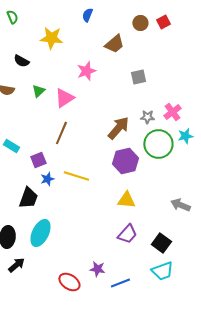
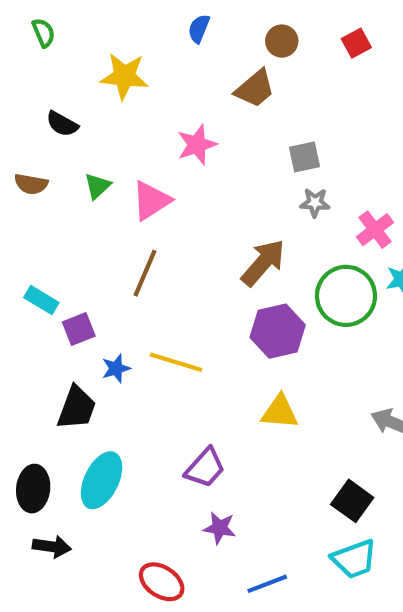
brown circle: (140, 23) -> (282, 41), moved
gray star: (147, 117) -> (315, 203), moved
purple square: (38, 160) -> (79, 329), moved
purple trapezoid: (127, 234) -> (205, 468), moved
black arrow: (16, 265) -> (52, 547), turned 48
purple star: (97, 269) -> (220, 528), moved

